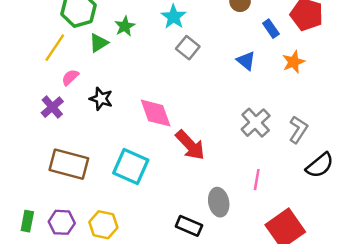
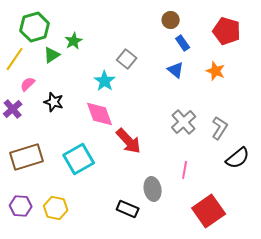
cyan star: (174, 17) -> (105, 81), moved
blue rectangle: (271, 29) -> (183, 43), moved
orange star: (294, 62) -> (216, 71), turned -30
brown rectangle: (69, 164) -> (27, 157), turned -32
cyan square: (131, 166) -> (79, 159), turned 36

